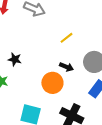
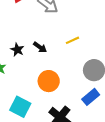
black arrow: (66, 67) -> (40, 47), moved

